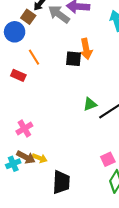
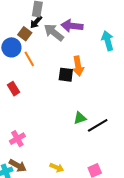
orange line: (34, 57) -> (29, 59), moved
red rectangle: (18, 75) -> (14, 89), turned 32
yellow arrow: (40, 158) -> (57, 168), moved

